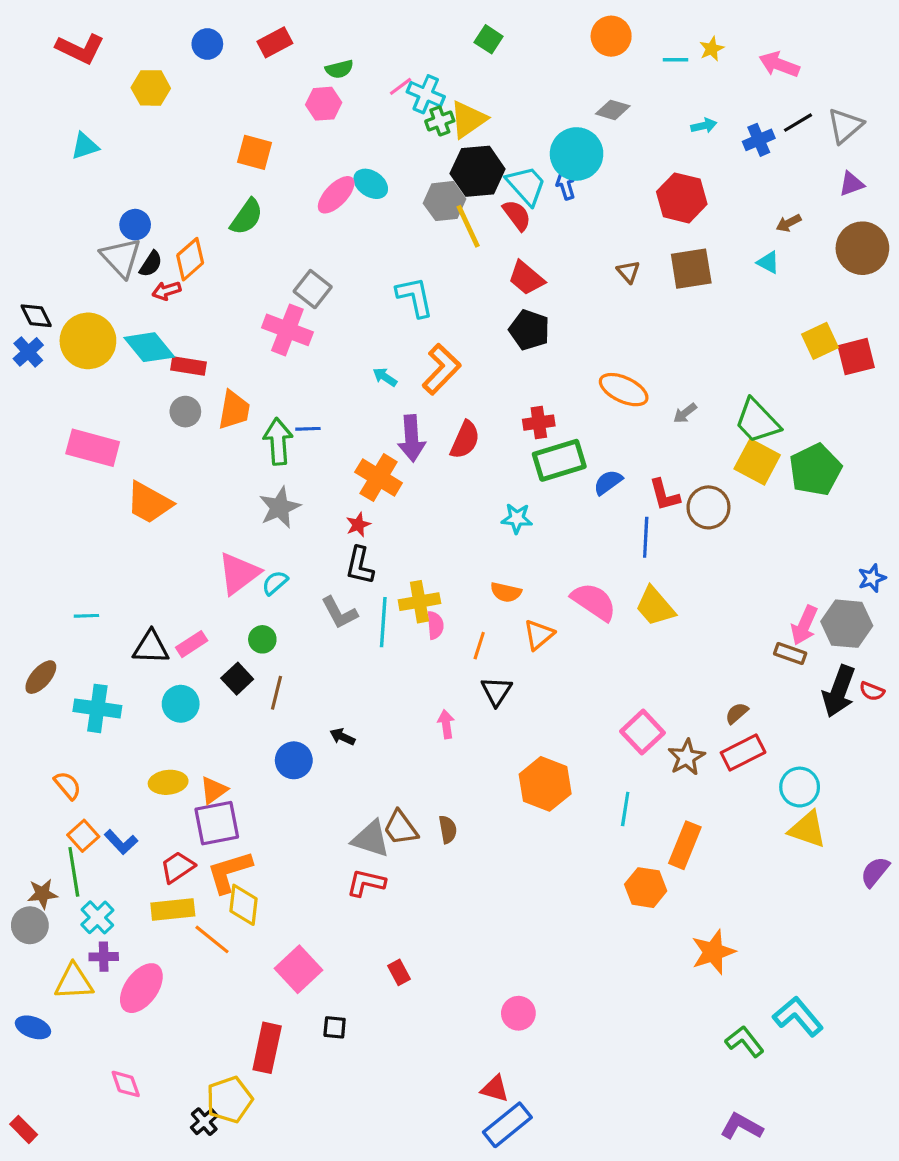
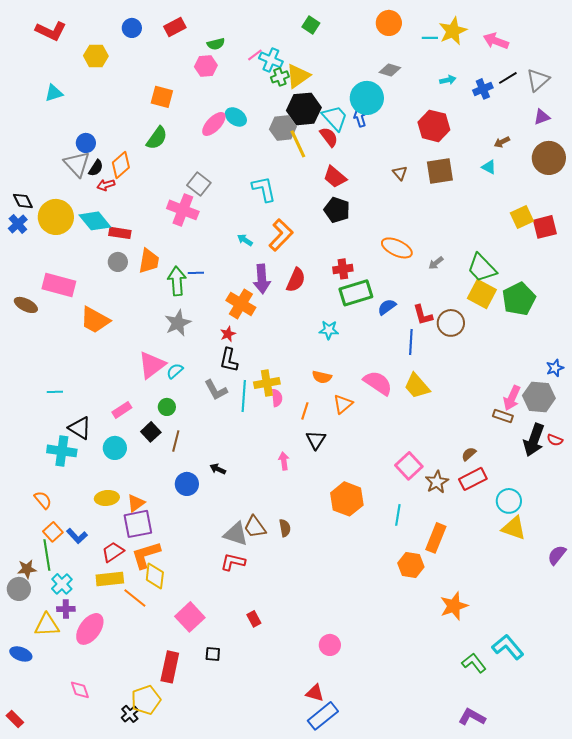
yellow star: (712, 49) -> (453, 31), size x1.8
black triangle: (151, 647) -> (80, 428), moved, turned 30
brown ellipse: (41, 677) -> (26, 305), moved, turned 75

